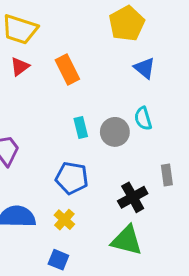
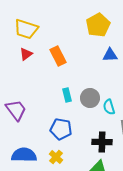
blue triangle: (145, 68) -> (110, 55), turned -42
cyan semicircle: (143, 119) -> (109, 107), moved
black cross: (133, 197) -> (102, 142), turned 30

